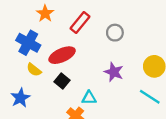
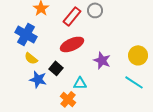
gray circle: (115, 33) -> (95, 10), moved
red ellipse: (62, 55) -> (72, 44), moved
blue star: (20, 98) -> (38, 79), moved, turned -30

